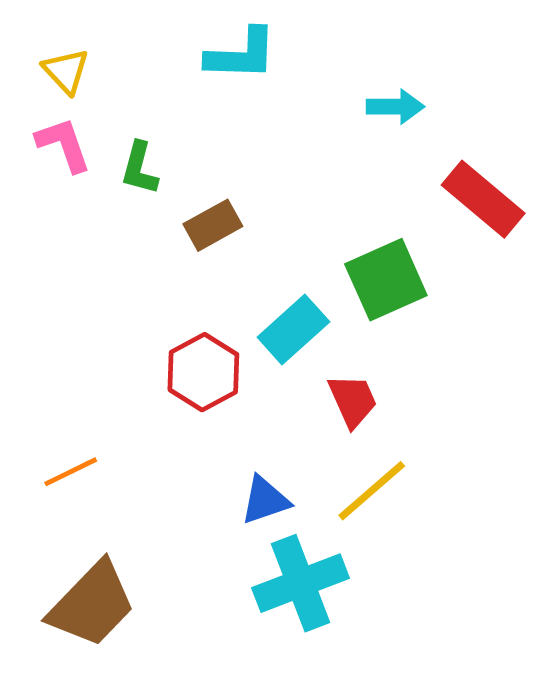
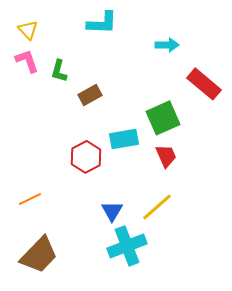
cyan rectangle: (293, 329) -> (124, 139), turned 32
red trapezoid: (353, 401) -> (166, 156), moved
blue triangle: (265, 500) -> (112, 211), turned -40

